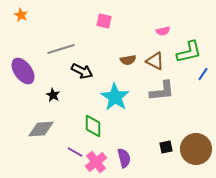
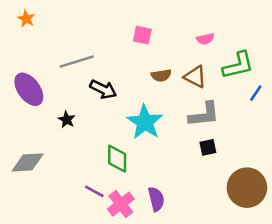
pink square: (104, 21) -> (142, 35), moved
gray diamond: (41, 129) -> (28, 162), moved
black square: (166, 147) -> (208, 147), moved

